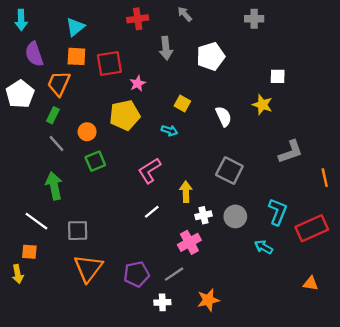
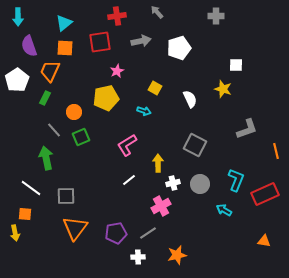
gray arrow: (166, 48) -> (141, 41), turned -96
red square: (109, 63) -> (100, 42), moved
gray line: (56, 143) -> (54, 130), moved

